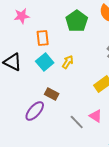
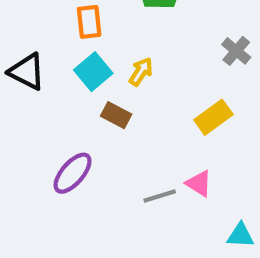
brown rectangle: (52, 94) -> (116, 115), moved
gray line: (77, 122) -> (160, 196), turned -63

